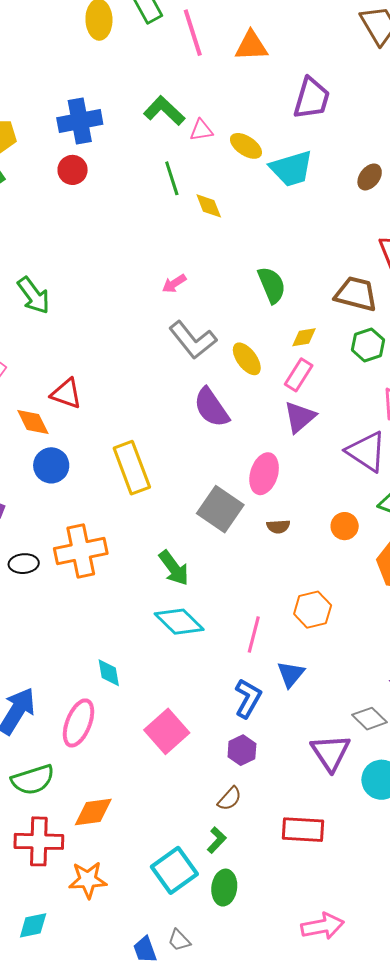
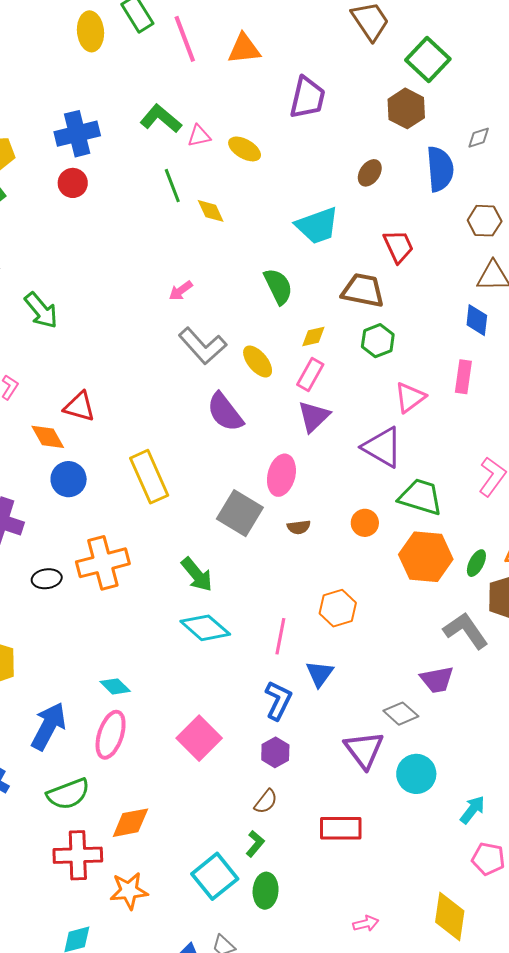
cyan trapezoid: (291, 169) -> (317, 226), moved
cyan diamond: (109, 673) -> (115, 686), moved, turned -32
pink arrow: (322, 926) -> (366, 924), size x0.6

